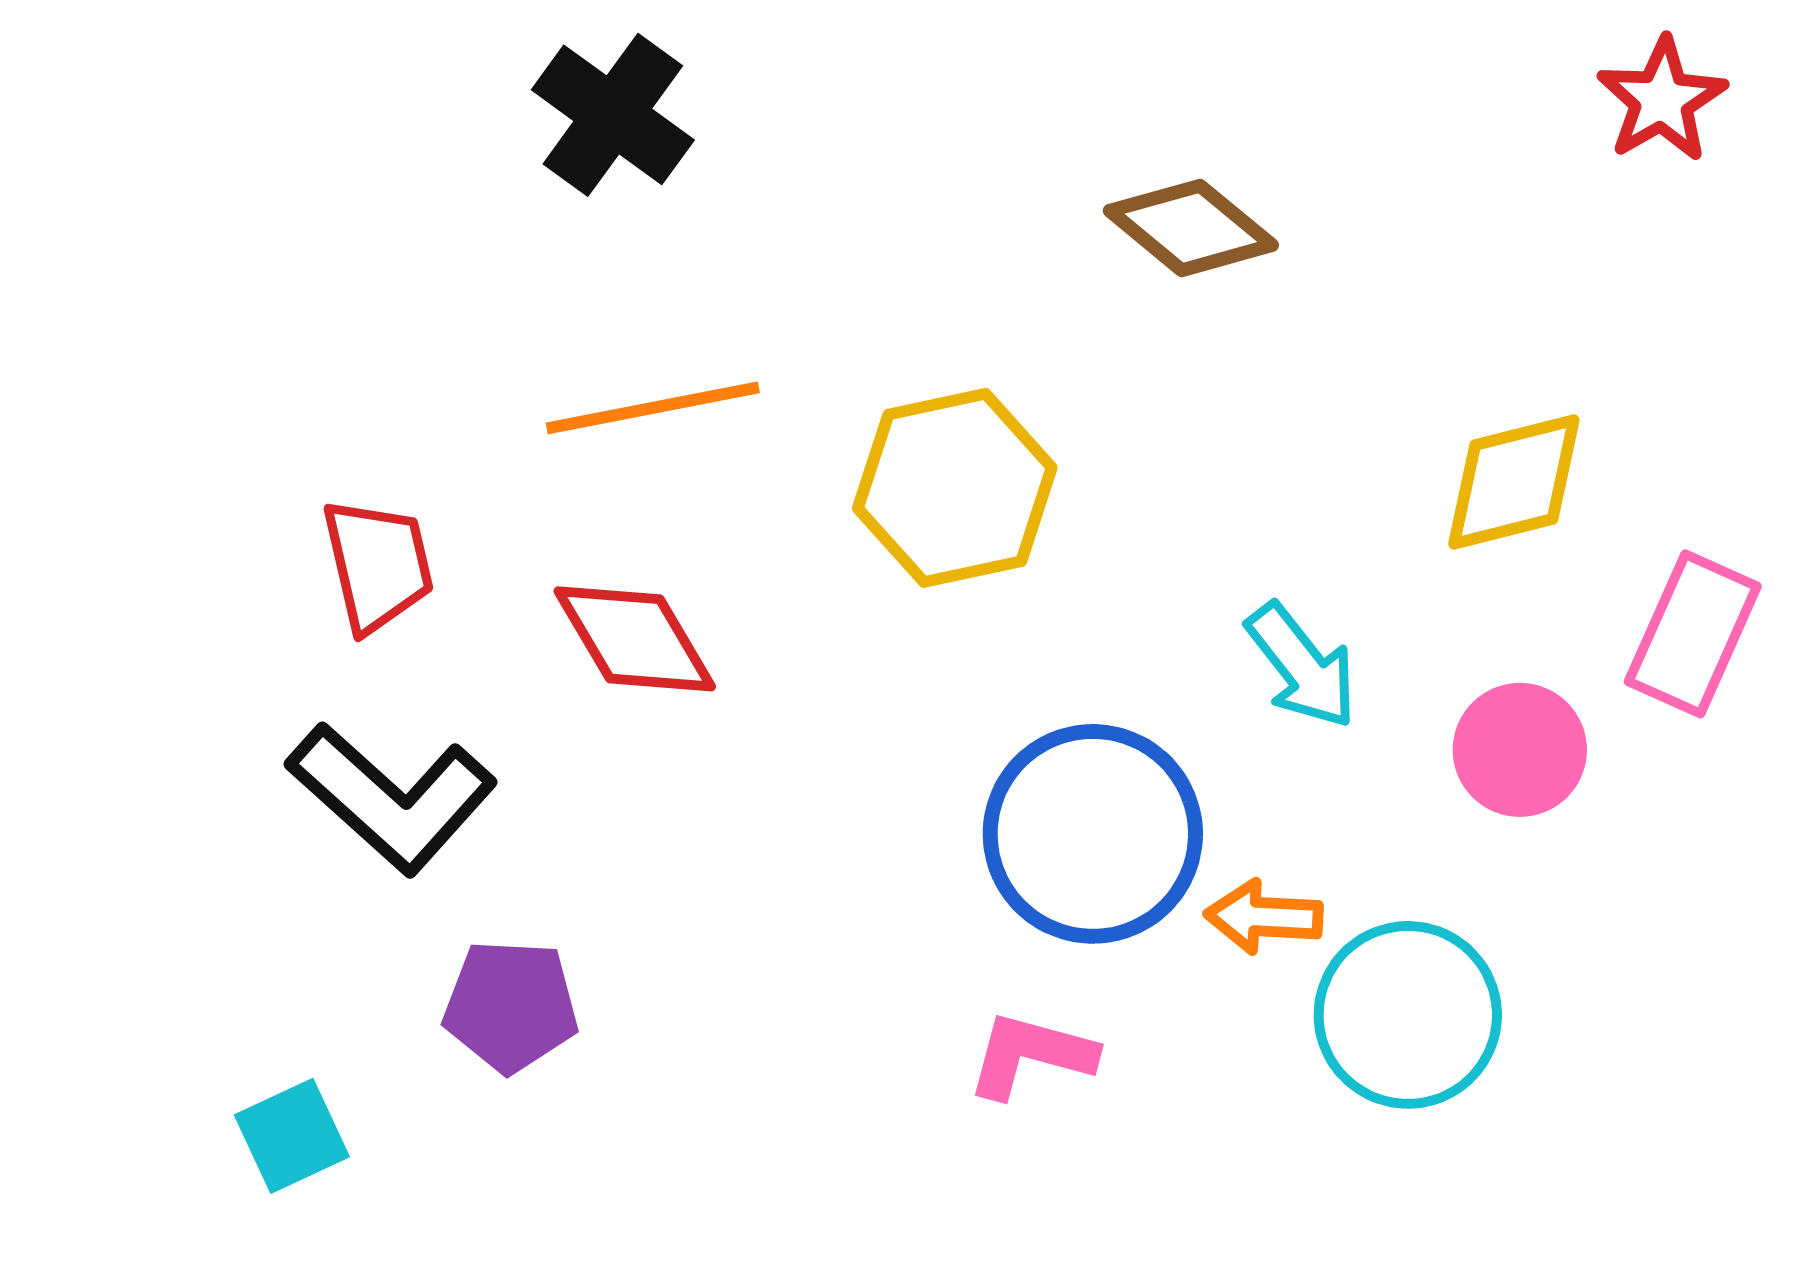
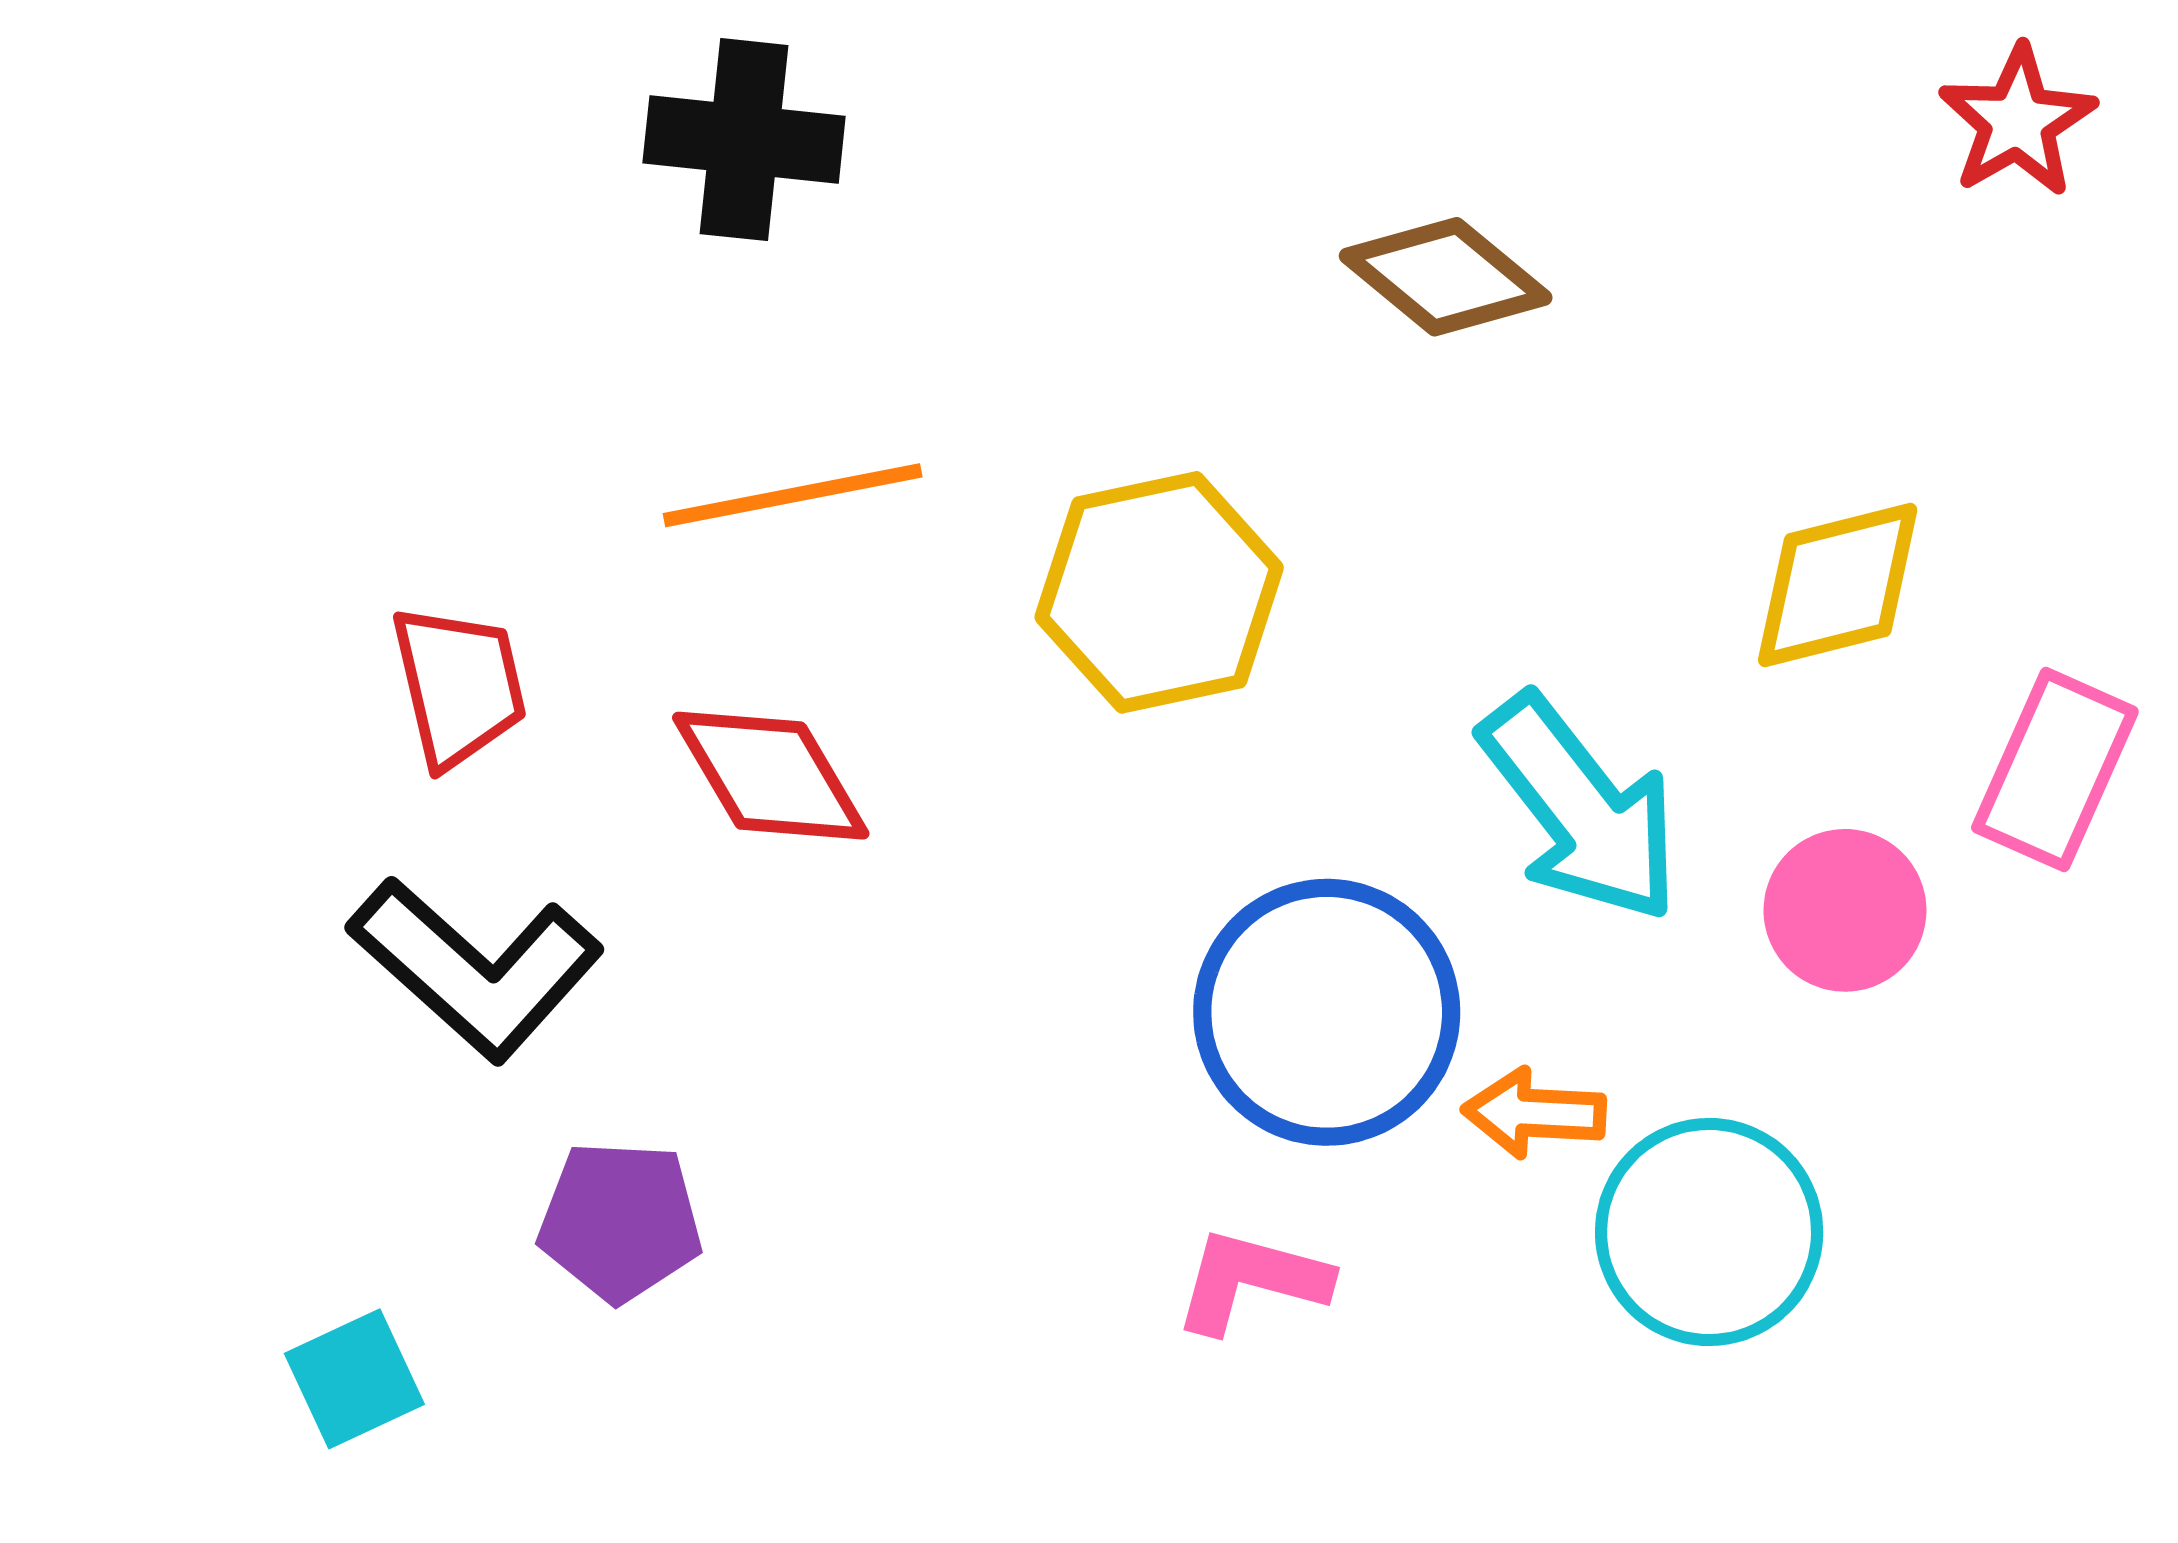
black cross: (613, 115) -> (744, 140), turned -30
cyan arrow: (1302, 666) -> (1580, 808), size x1.5

